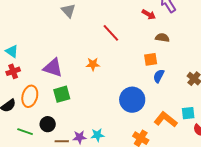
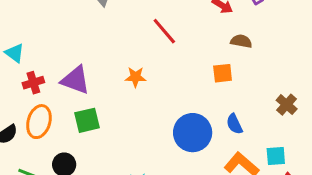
red cross: (13, 71) -> (33, 83), moved
blue semicircle: (159, 76) -> (234, 124), moved, turned -56

